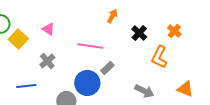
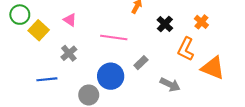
gray rectangle: (107, 68) -> (141, 63), moved
orange triangle: (185, 89) -> (213, 68), moved, size x1.4

